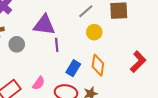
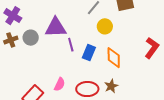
gray circle: (17, 44) -> (31, 38), moved
blue rectangle: (73, 68) -> (89, 53), moved

